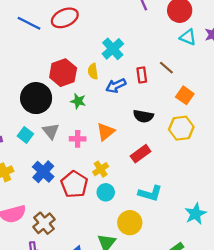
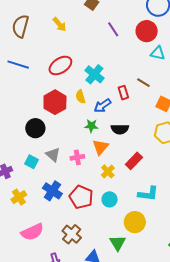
red ellipse: (65, 18) -> (60, 66), moved
black circle: (36, 98) -> (35, 128), size x0.7
green star: (78, 101) -> (91, 126), moved
black semicircle: (143, 116) -> (120, 129), moved
yellow cross: (101, 169) -> (108, 171), moved
brown cross: (44, 223) -> (72, 234), moved

